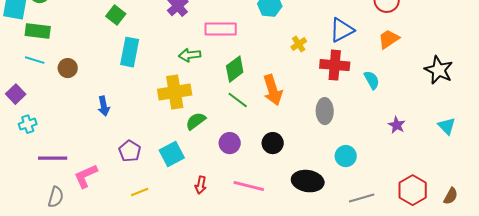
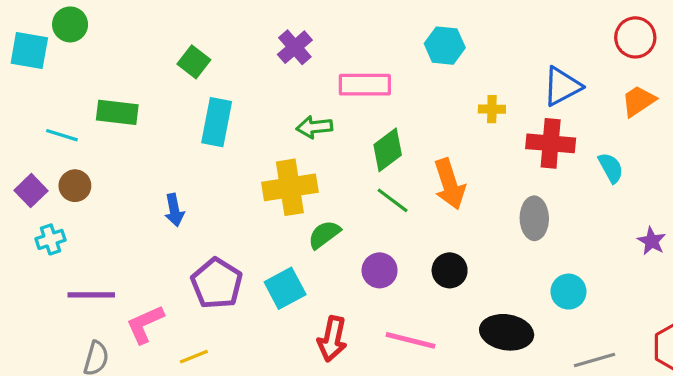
green rectangle: (38, 31) -> (117, 112), moved
yellow cross: (299, 44) -> (492, 109), turned 35
brown circle: (68, 68) -> (75, 186), moved
purple pentagon: (130, 151) -> (217, 283), size x1.4
red arrow: (201, 185) -> (332, 339), size x1.5
yellow line: (140, 192) -> (194, 357), moved

